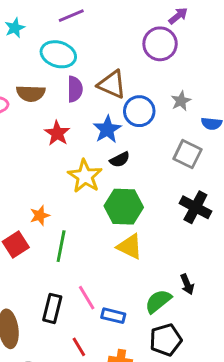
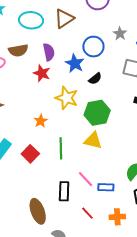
brown triangle: (112, 84) -> (64, 18), moved, turned -45
purple semicircle: (75, 89) -> (49, 52), moved
black semicircle: (120, 160) -> (95, 79), moved
orange star: (40, 215) -> (41, 121), moved
yellow triangle: (130, 247) -> (93, 141), moved

